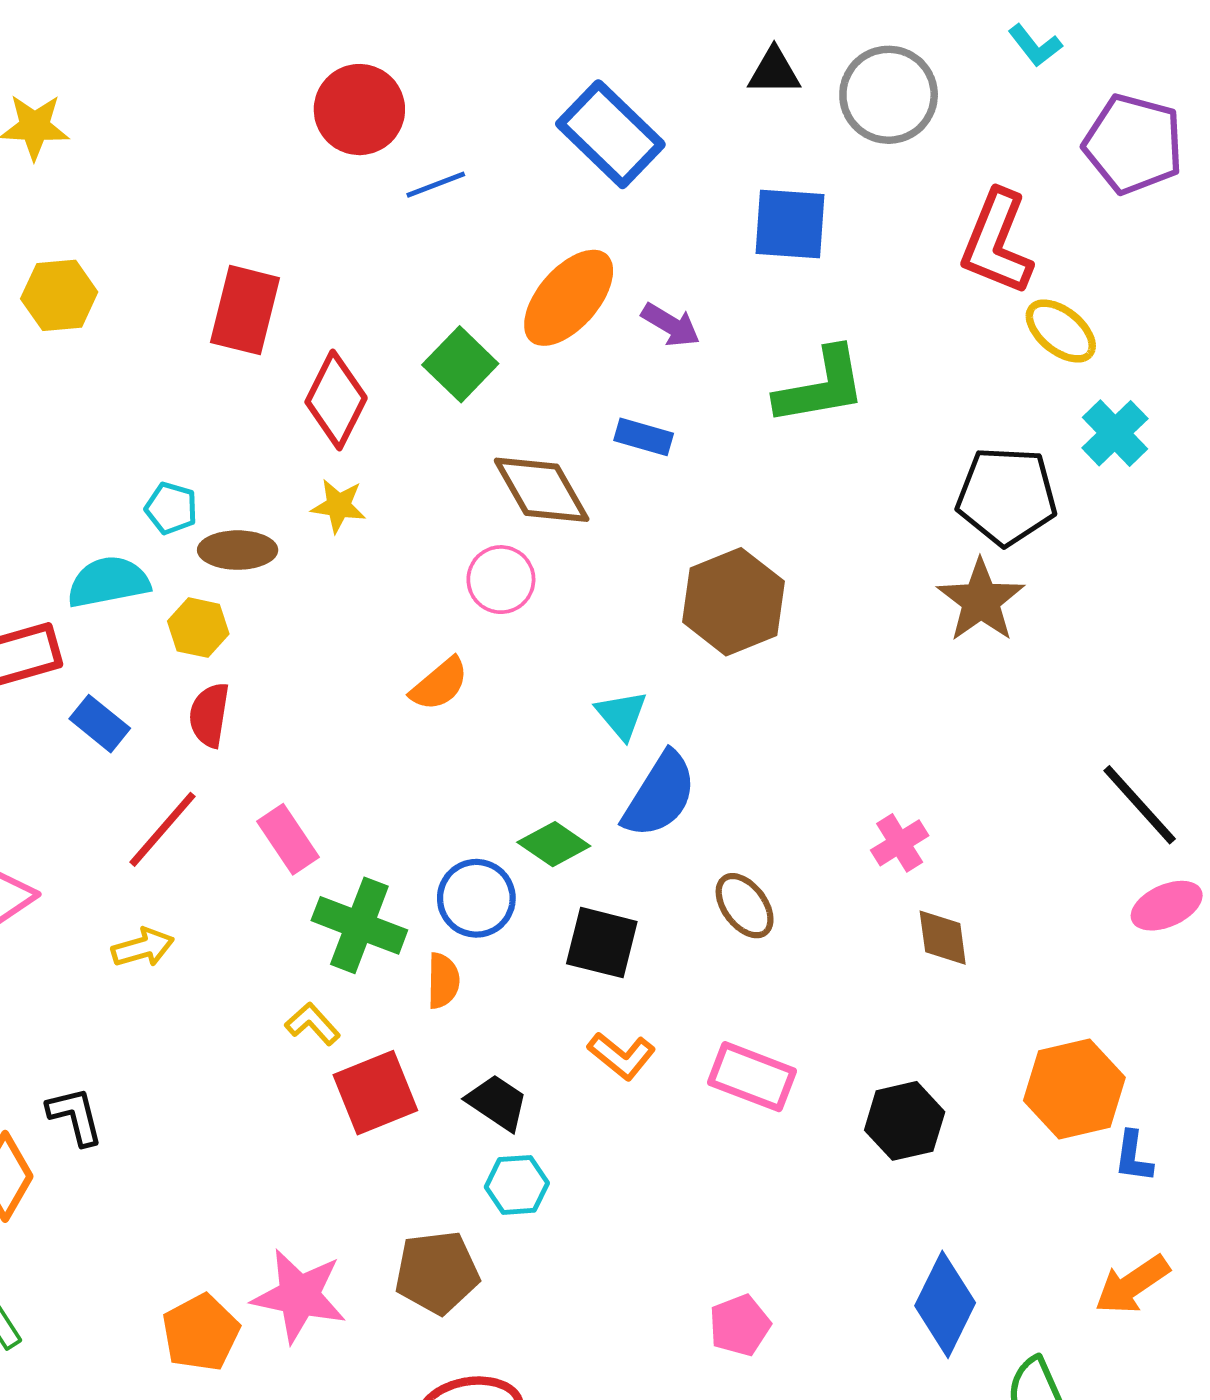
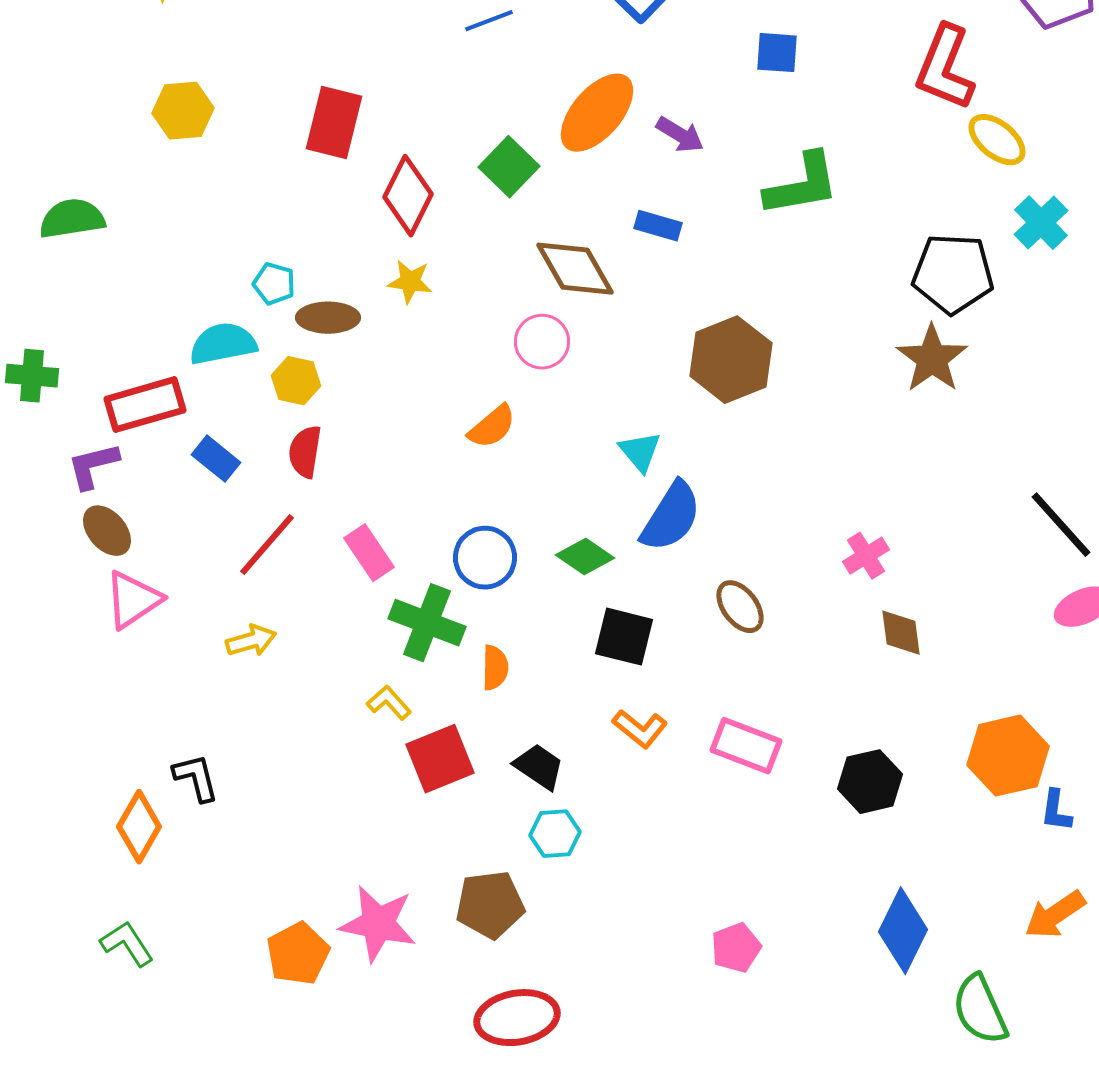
blue square: (790, 224) -> (777, 53), size x0.7
blue circle: (476, 898) -> (485, 558), moved

